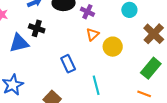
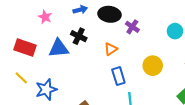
orange triangle: (92, 34) -> (111, 49), moved
blue rectangle: (68, 64) -> (118, 76), moved

